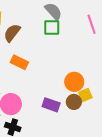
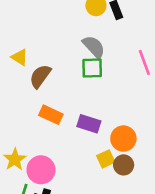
yellow square: (85, 95) -> (106, 159), moved
purple rectangle: (51, 105) -> (89, 124), moved

